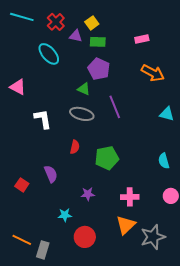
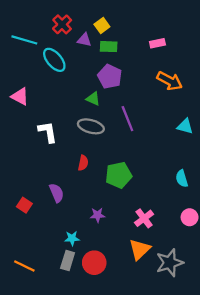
cyan line: (22, 17) -> (24, 40), moved
pink cross: (130, 197) -> (144, 218), turned -36
gray rectangle: (43, 250) -> (68, 260), moved

